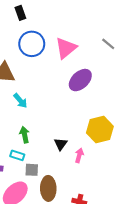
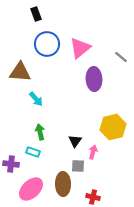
gray line: (108, 44) -> (121, 57), moved
purple ellipse: (80, 80) -> (94, 79), turned -50
gray square: (32, 170) -> (78, 166), moved

